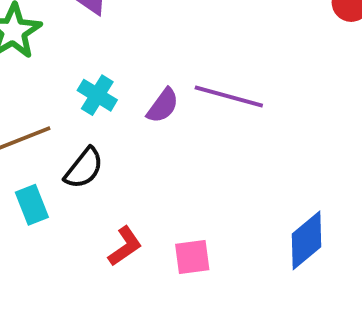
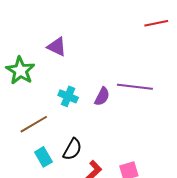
black semicircle: (84, 168) -> (72, 149), moved

